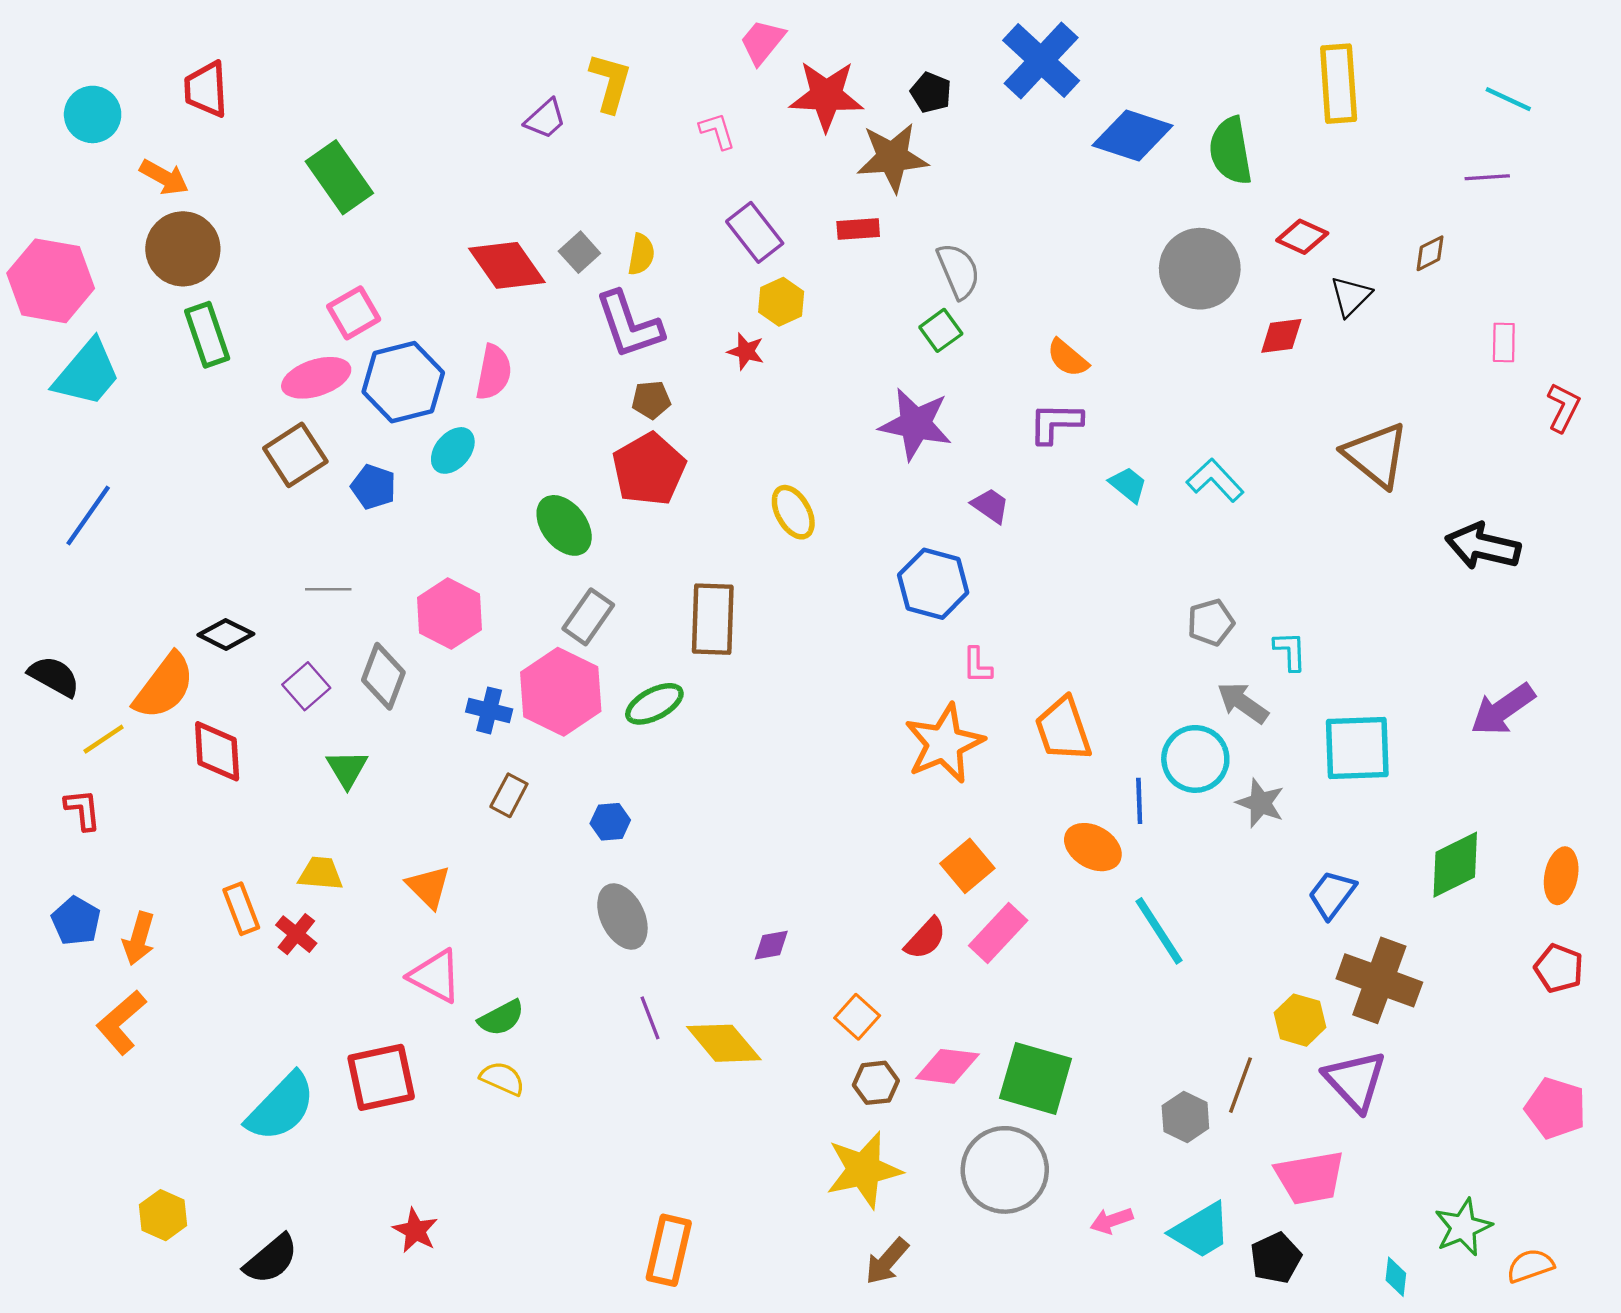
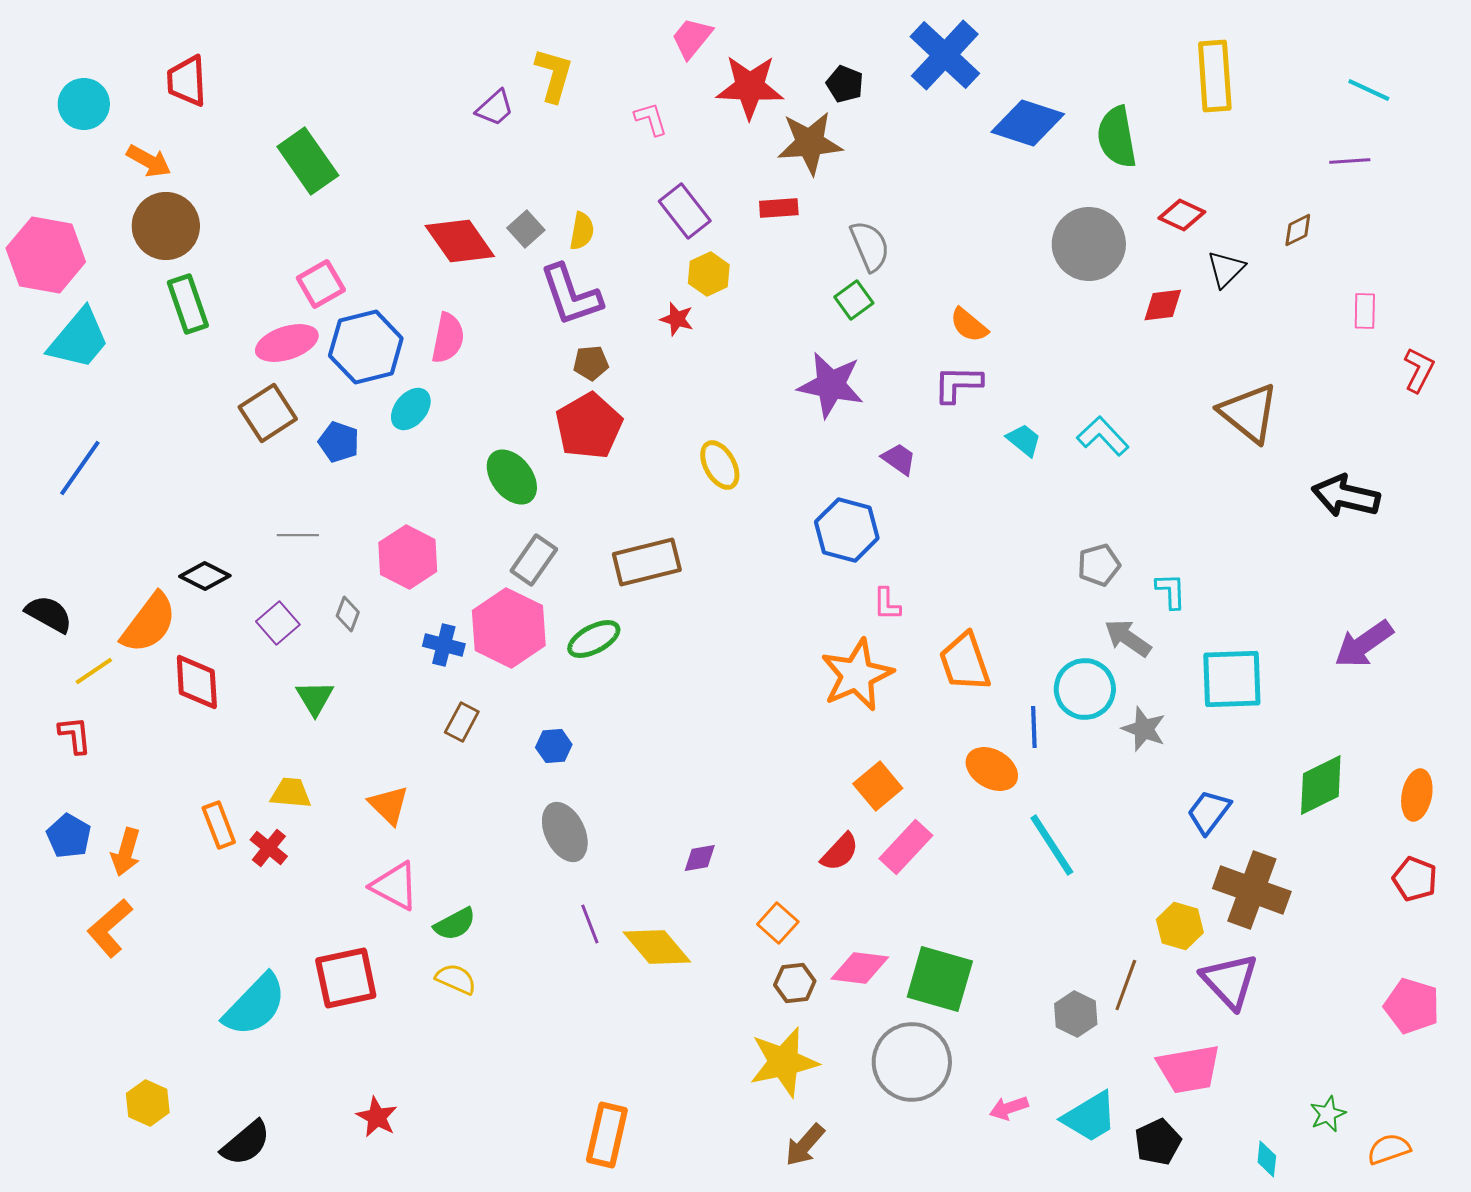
brown rectangle: (713, 619) -> (647, 562), turned 74
gray diamond: (383, 676) -> (348, 614), size x0.6
green star: (1463, 1227) -> (1328, 1114), size x0.7

